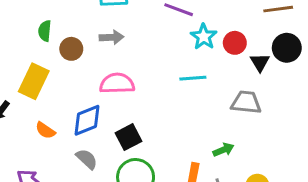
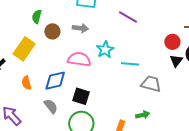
cyan star: (204, 37) -> (105, 50), moved
red circle: (235, 43) -> (172, 42), moved
gray trapezoid: (246, 102) -> (151, 84), moved
orange semicircle: (45, 130) -> (26, 83), turned 32
black square: (128, 137) -> (81, 96), turned 36

